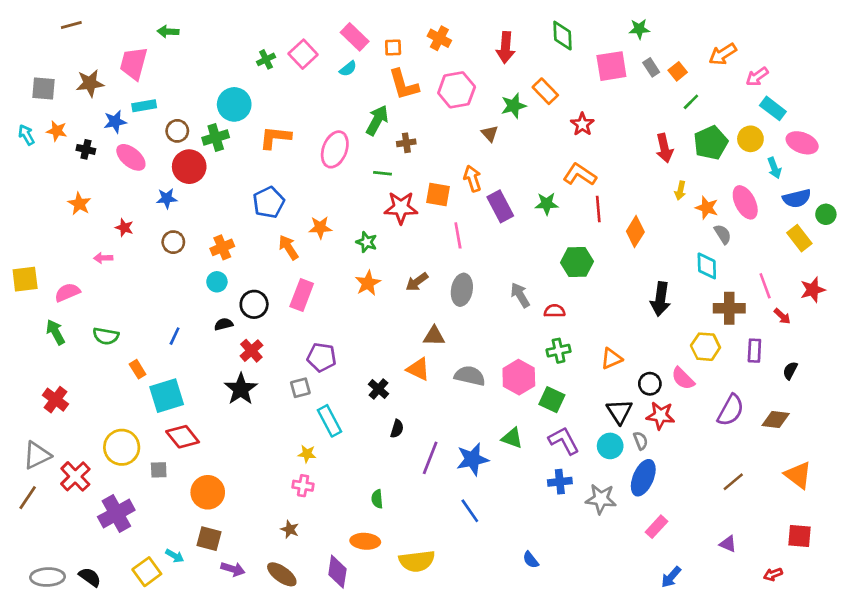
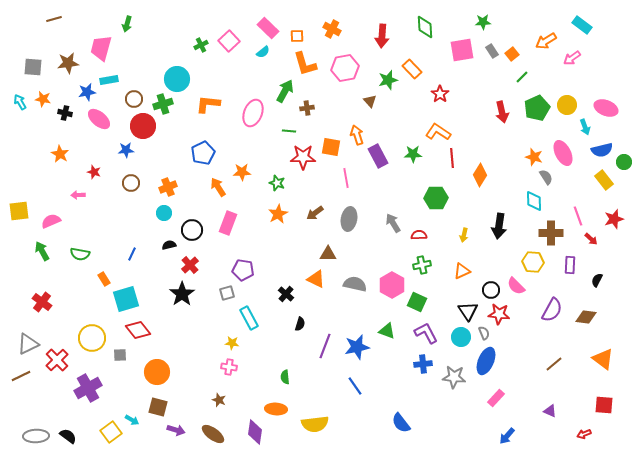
green arrow: (168, 32) -> (127, 24), turned -77
cyan rectangle: (773, 108) -> (582, 25), moved
yellow arrow: (680, 190) -> (464, 235), moved
brown line: (28, 498) -> (21, 376), turned 30
blue semicircle: (531, 560) -> (401, 423), size x1.5

